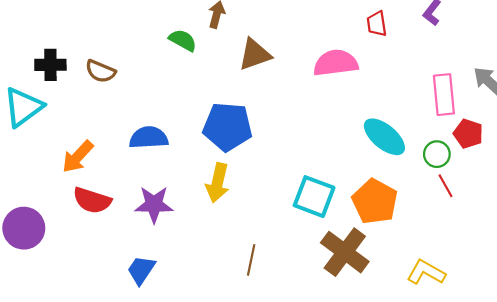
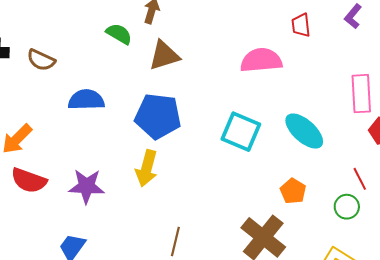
brown triangle: (255, 54) -> (164, 55), moved
blue semicircle: (149, 138) -> (86, 100), moved
green circle: (437, 154) -> (347, 207), moved
cyan square: (314, 197) -> (241, 132), moved
orange pentagon: (375, 202) -> (293, 191), size x0.6

